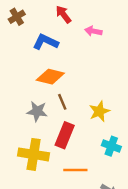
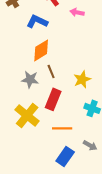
orange diamond: (50, 77) -> (41, 50), turned -45
yellow cross: (34, 154) -> (27, 115), turned 30

